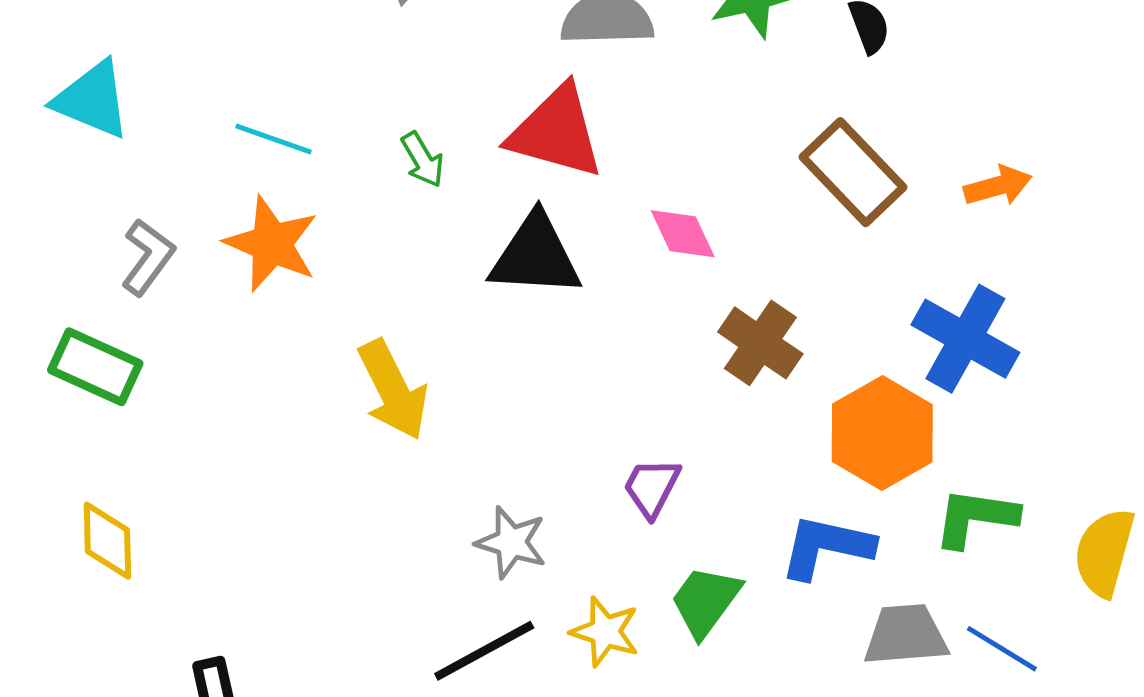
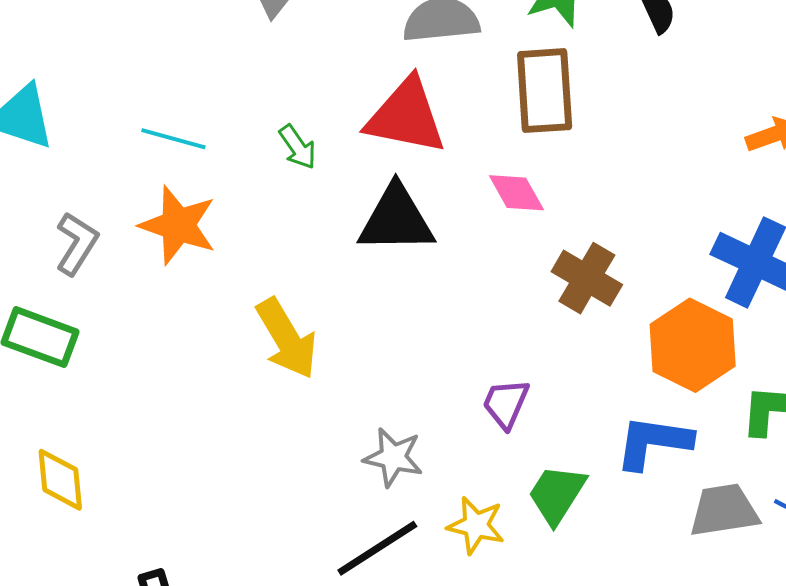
brown rectangle: (853, 172) -> (545, 91), moved, turned 44

